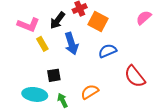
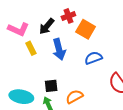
black square: (54, 75) -> (51, 86), moved

